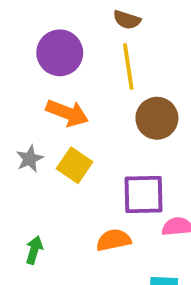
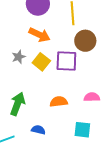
purple square: (143, 194) -> (66, 61), moved
green arrow: (34, 250) -> (17, 104), size x1.6

